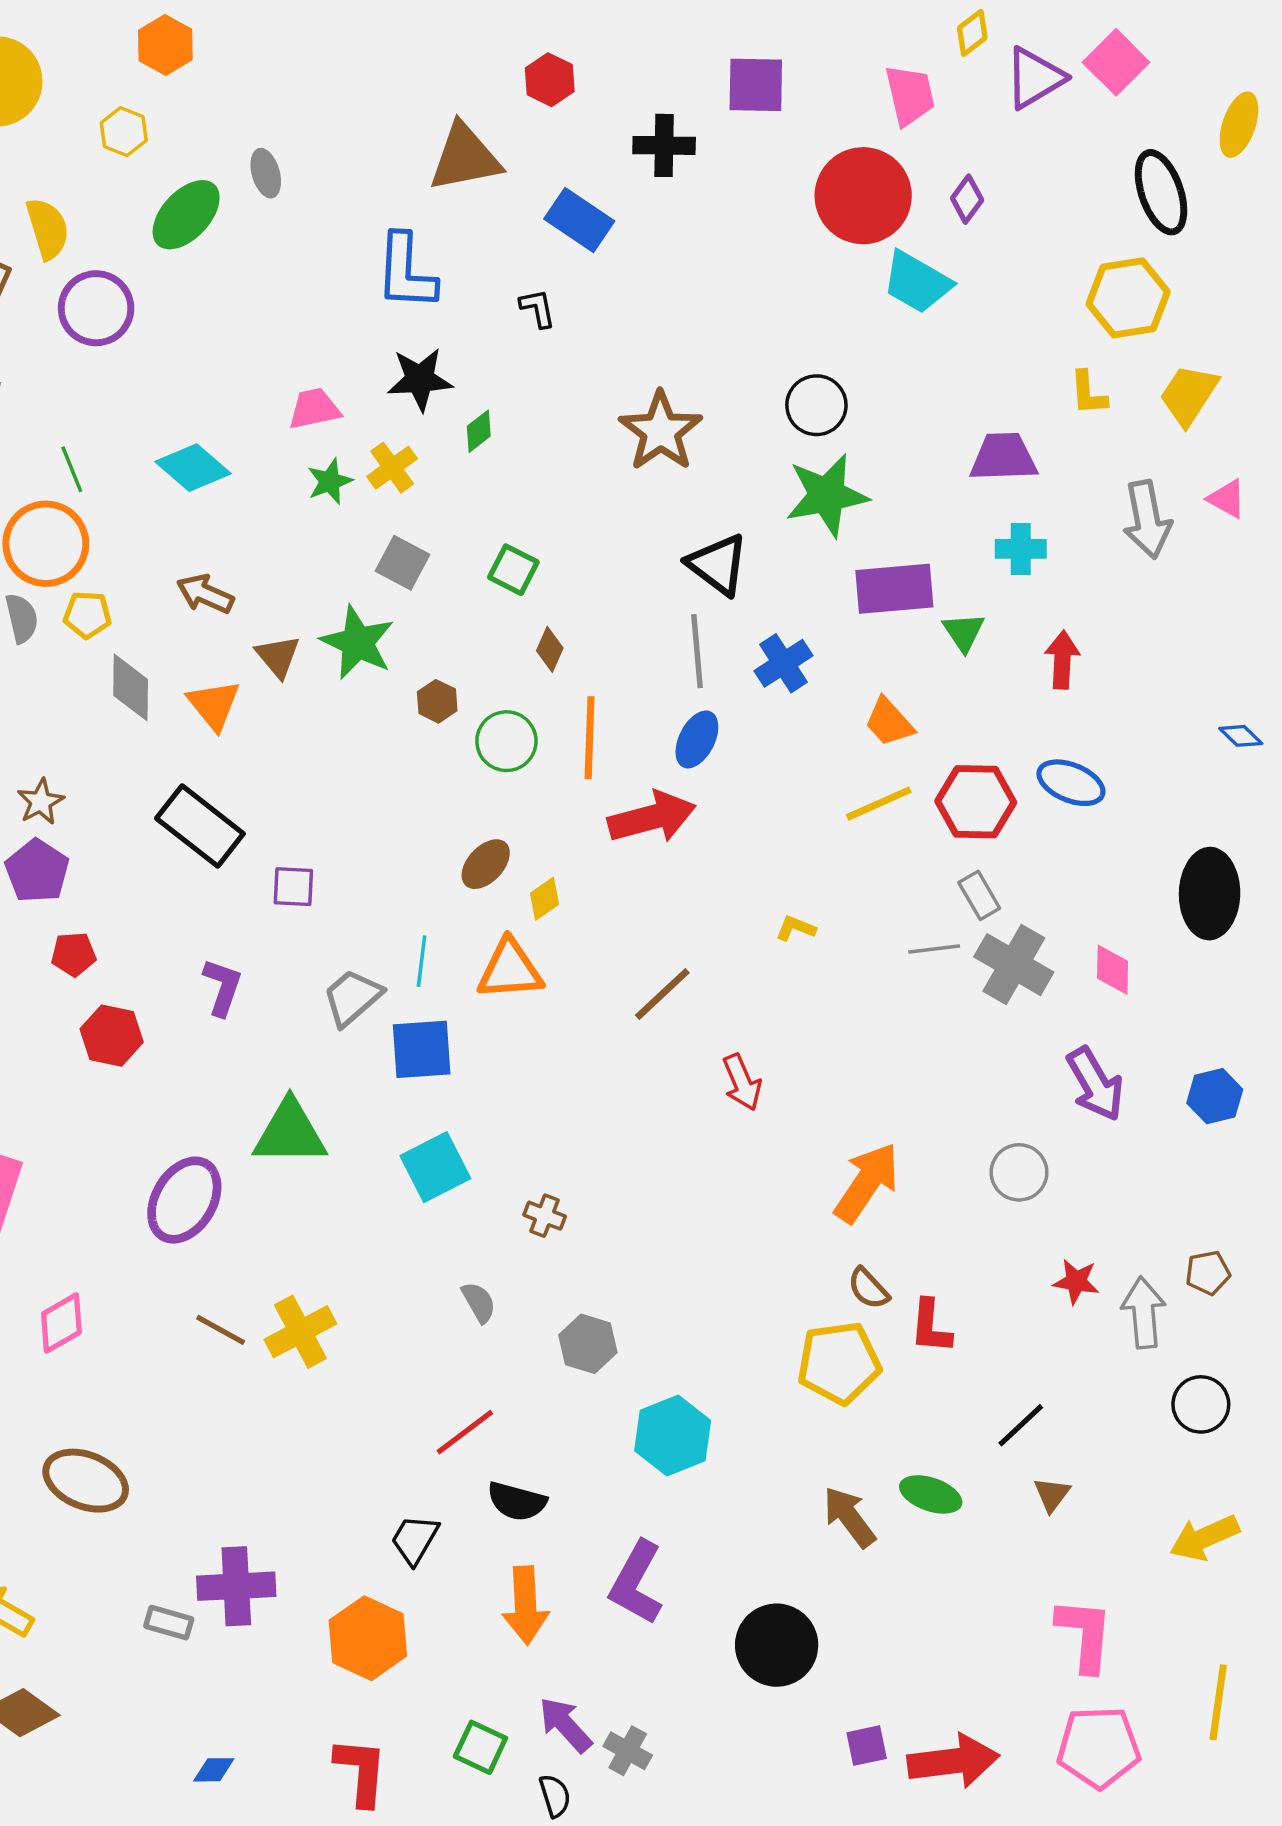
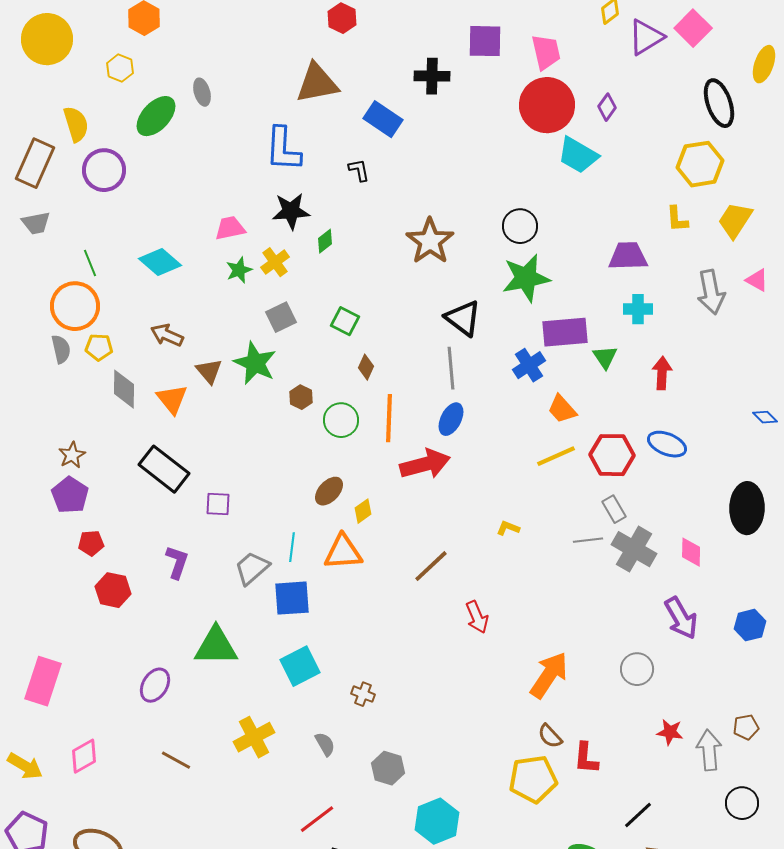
red hexagon: (550, 80) -> (342, 18), moved
pink trapezoid: (910, 95) -> (546, 52), moved
gray square: (403, 563) -> (281, 317), turned 36
blue cross: (784, 663) -> (529, 365), moved
purple ellipse: (184, 1200) -> (155, 685), size x0.7
yellow cross: (300, 1332) -> (254, 737), moved

